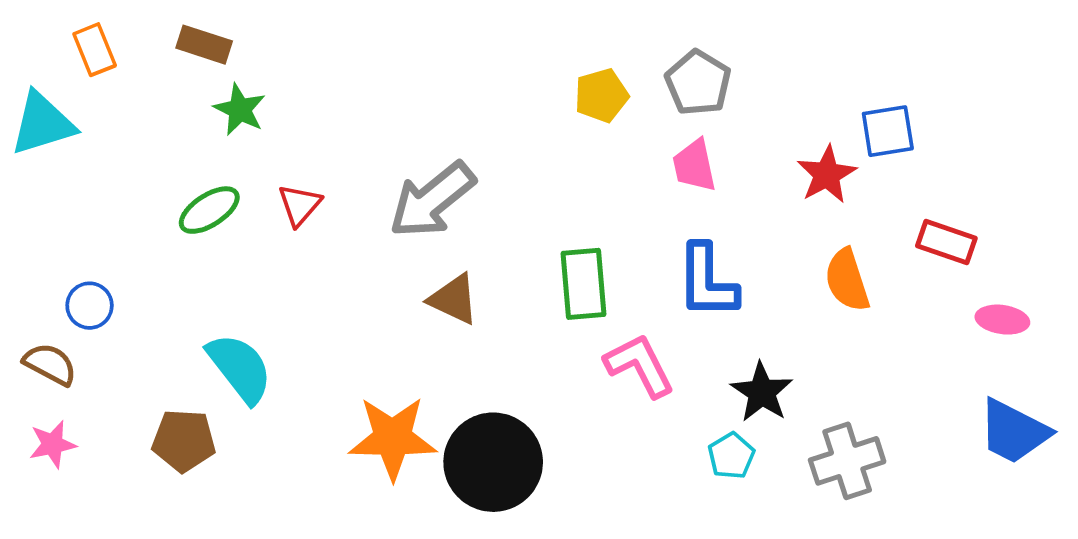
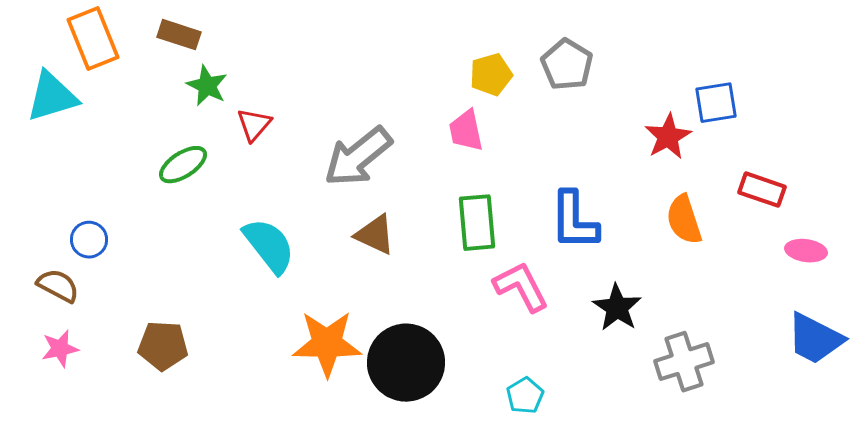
orange rectangle: (95, 50) -> (93, 39), size x1.5
pink trapezoid: (694, 166) -> (466, 131), moved
red triangle: (300, 205) -> (254, 125), moved
cyan semicircle: (240, 368) -> (269, 246), moved
cyan pentagon: (731, 456) -> (525, 396), moved

